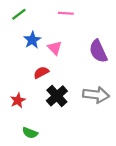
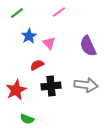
pink line: (66, 13) -> (59, 12), turned -40
black cross: (57, 96) -> (51, 86), turned 36
red star: (18, 100) -> (16, 90), size x1.5

